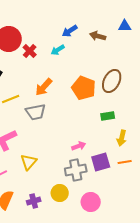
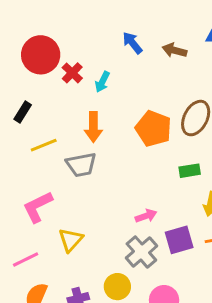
blue arrow: (70, 31) -> (132, 43), turned 84
cyan arrow: (58, 50) -> (102, 82), moved, turned -32
orange arrow: (44, 87) -> (93, 127), turned -42
gray cross: (76, 170) -> (141, 252), turned -30

